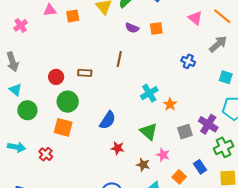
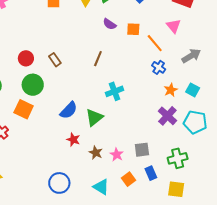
orange line: (222, 16) -> (155, 43), moved
brown line: (119, 59) -> (98, 59), moved
brown rectangle: (85, 73) -> (55, 60), turned 40
orange star: (170, 104) -> (171, 90), moved
purple cross: (208, 124) -> (167, 116), moved
green triangle: (149, 132) -> (94, 118), moved, turned 30
gray square: (185, 132) -> (142, 150), moved
brown star: (143, 165) -> (96, 153), moved

